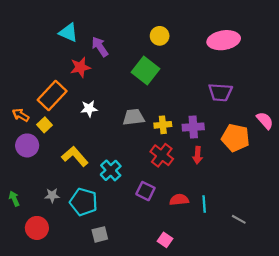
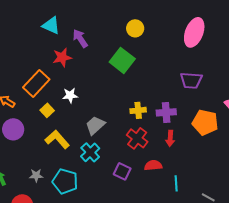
pink ellipse: (224, 40) -> (194, 32), turned -60
gray trapezoid: (134, 117) -> (95, 125), moved, turned -35
yellow square: (45, 125) -> (47, 110), moved
red semicircle: (179, 200) -> (153, 165), moved

